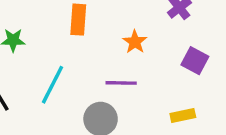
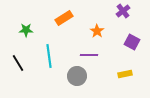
orange rectangle: (78, 20) -> (64, 18), turned 54
cyan line: (53, 85) -> (49, 56), turned -35

